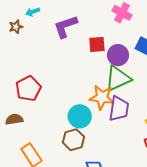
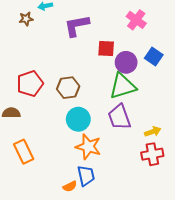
orange star: (102, 97) -> (88, 147), moved
purple trapezoid: (119, 109) -> (119, 117), turned 144
brown hexagon: (73, 140) -> (68, 88), moved

